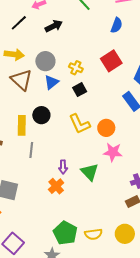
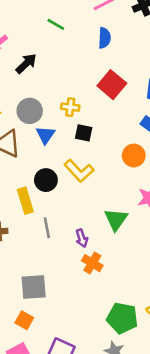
black square: (80, 90) -> (84, 133), turned -32
yellow L-shape: (80, 124) -> (79, 171), moved
orange circle: (106, 128) -> (134, 156), moved
purple arrow: (63, 167) -> (82, 238), moved
green triangle: (90, 172) -> (116, 219), moved, turned 36

